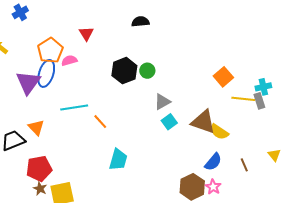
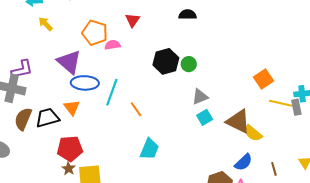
orange pentagon: (50, 50) -> (95, 33), turned -30
blue ellipse: (46, 73) -> (85, 83), moved, turned 68
purple triangle: (28, 82) -> (69, 62), turned -32
cyan line: (74, 108) -> (112, 92), turned -68

